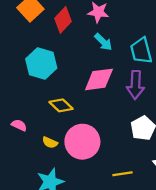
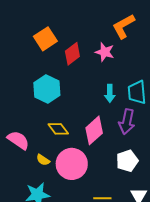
cyan arrow: (103, 42) -> (110, 93), moved, turned 36
pink diamond: (99, 79) -> (94, 130), moved, turned -44
pink semicircle: (19, 125) -> (18, 140), size x1.6

